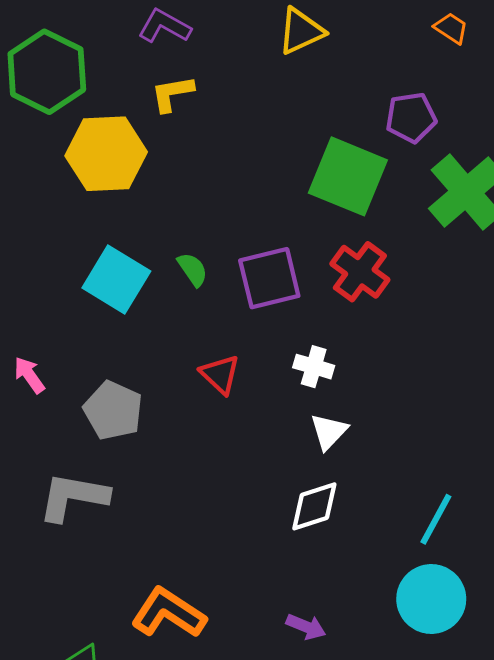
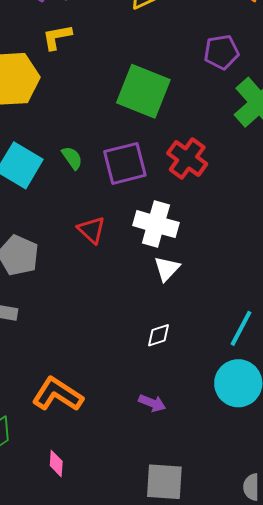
green square: (348, 176) -> (143, 91), moved
white cross: (314, 367) -> (156, 224), size x1.6
white diamond: (314, 506) -> (159, 335), moved, size x0.7

